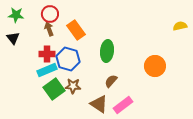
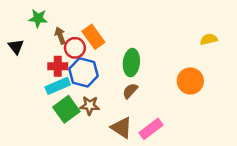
red circle: (50, 14) -> (75, 48), moved
green star: (16, 15) -> (38, 18), moved
yellow semicircle: (180, 26) -> (209, 39), moved
brown semicircle: (111, 81) -> (130, 91), moved

